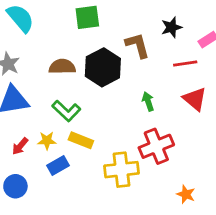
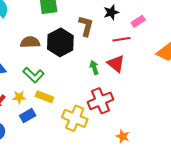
brown L-shape: (138, 45) -> (86, 26), turned 30
red triangle: (195, 99) -> (116, 64), moved
yellow cross: (121, 170) -> (75, 118), turned 30

